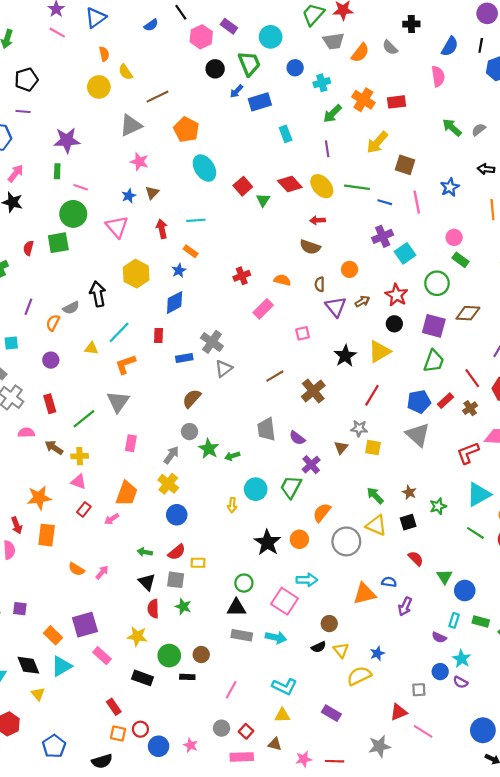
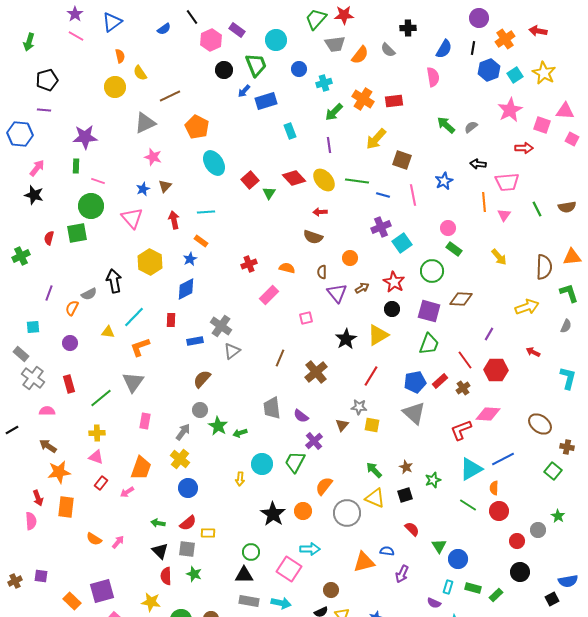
brown line: (275, 376) -> (280, 358), turned -36
brown arrow: (54, 448) -> (48, 446), moved

